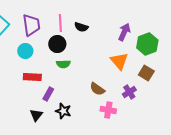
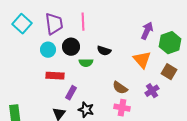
black semicircle: (81, 27) -> (104, 51), moved
black circle: (57, 44) -> (71, 47), moved
pink cross: (108, 110) -> (122, 108), moved

